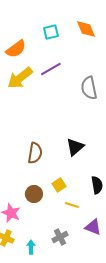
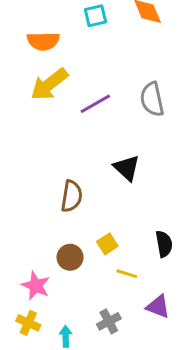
orange semicircle: (16, 49) -> (43, 41), turned 35
purple line: (51, 69) -> (95, 104), moved
black triangle: (75, 147) -> (127, 168), moved, turned -36

